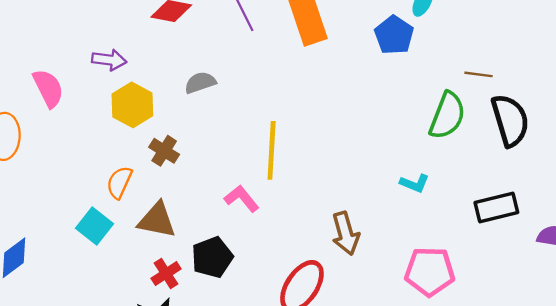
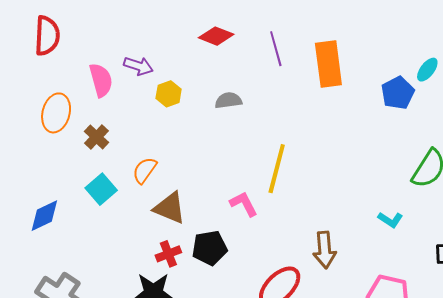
purple arrow: (109, 60) -> (138, 66), moved
yellow hexagon: (132, 105) -> (169, 94), moved, size x0.7
brown cross: (164, 151) -> (96, 137), moved
cyan square: (95, 226) -> (101, 189), moved

